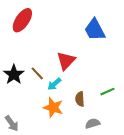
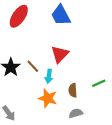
blue trapezoid: (95, 30) -> (61, 15), moved
cyan arrow: (54, 84) -> (49, 76), turned -40
gray semicircle: (93, 123) -> (76, 113), moved

